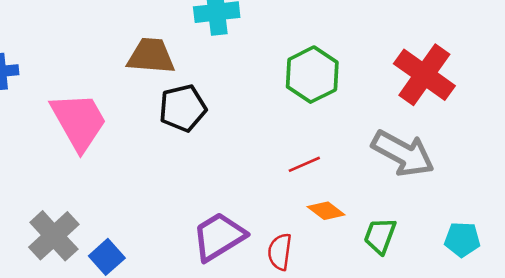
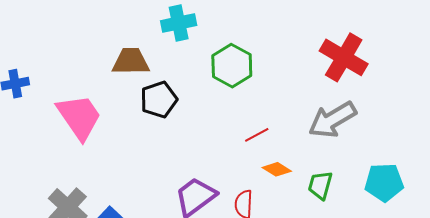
green hexagon: (312, 75) -> (232, 66), moved
gray arrow: (403, 153) -> (332, 120), turned 126
cyan pentagon: (462, 239) -> (384, 182), size x1.4

